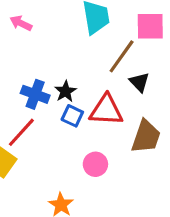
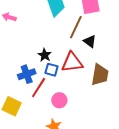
blue cross: (35, 94) -> (27, 74), moved, turned -30
red line: (21, 132) -> (39, 88), moved
pink circle: (95, 164) -> (59, 100), moved

